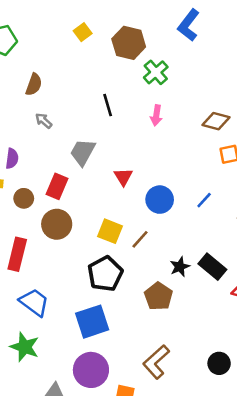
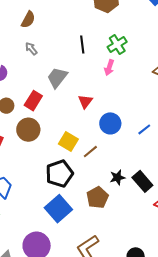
green cross: (156, 72) -> (117, 44), moved
pink arrow: (156, 115) -> (109, 67), moved
blue square: (92, 322) -> (58, 209), moved, turned -32

